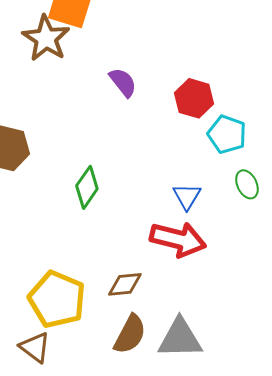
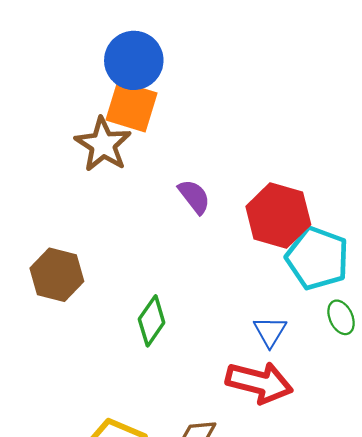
red hexagon: (194, 98) -> (278, 216), size x1.4
cyan pentagon: (227, 134) -> (317, 258), size x1.4

